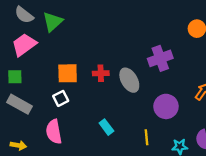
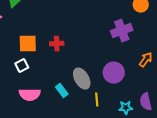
purple cross: (160, 58) -> (122, 31), moved
gray ellipse: (129, 80) -> (82, 79), moved
pink semicircle: (54, 132) -> (30, 95), moved, turned -80

